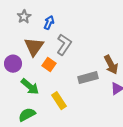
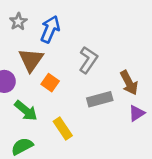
blue arrow: (49, 23) -> (50, 29), size x1.5
gray L-shape: (64, 45) -> (88, 60), moved

